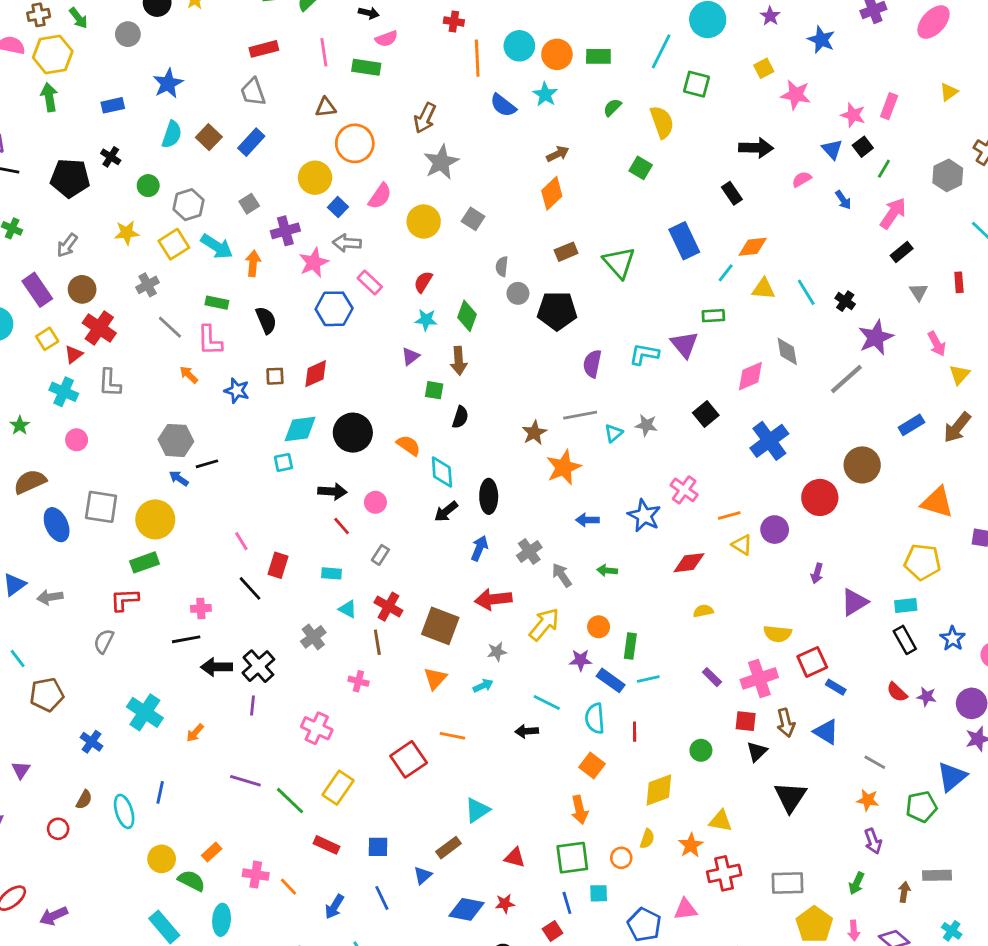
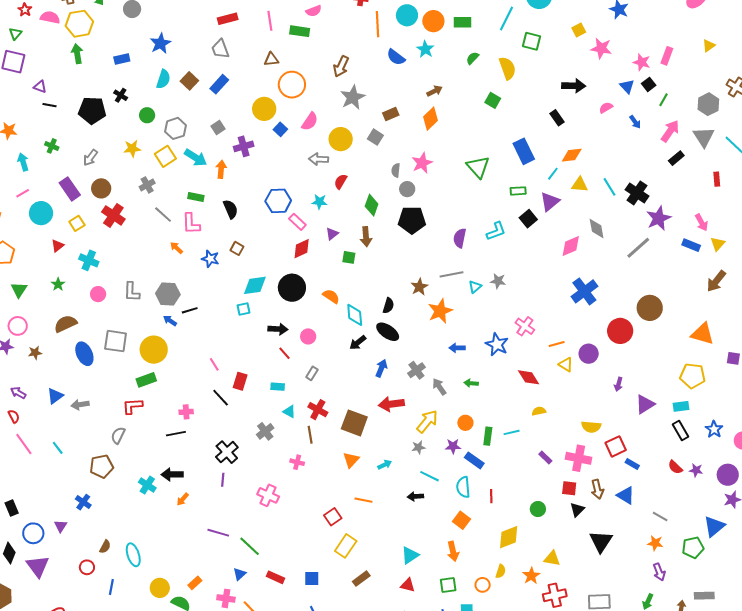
gray arrow: (347, 243) -> (319, 159), moved
brown rectangle: (566, 252) -> (391, 114), moved
pink star: (314, 262) -> (422, 163), moved
pink rectangle: (370, 282) -> (297, 222), moved
gray triangle: (919, 292) -> (704, 137), moved, size x1.6
black cross: (845, 301) -> (637, 193), size x1.6
black pentagon: (557, 311) -> (412, 220), moved
green rectangle: (713, 316) -> (518, 191), moved
cyan star: (426, 320) -> (319, 202), moved
purple triangle: (684, 344) -> (550, 202), moved, turned 30
red triangle: (74, 354) -> (58, 246), moved
cyan L-shape: (644, 354) -> (496, 231), turned 150
red diamond: (316, 374) -> (302, 249), moved
brown square: (275, 376) -> (237, 248), turned 32
gray L-shape: (110, 383) -> (132, 292), moved
black square: (706, 414) -> (528, 219), moved
black semicircle: (460, 417) -> (388, 306), moved
blue rectangle: (911, 425) -> (691, 245), moved, turned 54
black ellipse: (489, 496) -> (388, 332), turned -55
red diamond: (689, 563) -> (529, 377), turned 65
gray star: (497, 652) -> (418, 447), moved
black arrow: (217, 667) -> (172, 474), moved
pink cross: (759, 678) -> (579, 458), turned 30
cyan line: (648, 679) -> (512, 432), moved
brown pentagon: (47, 695) -> (102, 466), moved
cyan cross: (145, 712) -> (147, 485), size x0.7
blue cross: (91, 742) -> (83, 502), moved
red square: (409, 759) -> (333, 517), size x0.7
yellow rectangle: (338, 788) -> (346, 546), moved
blue line: (160, 792) -> (111, 587), moved
cyan triangle: (477, 810) -> (410, 555), moved
green square: (572, 858) -> (448, 585), size x0.7
blue triangle: (423, 875) -> (240, 574), moved

